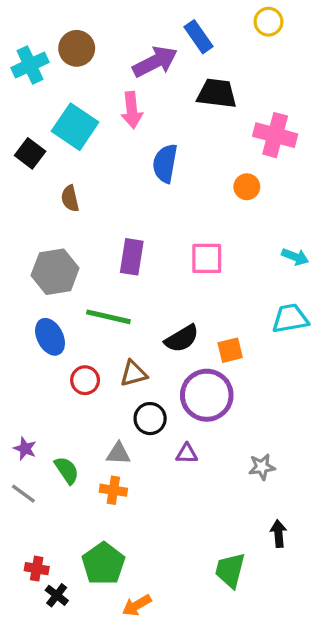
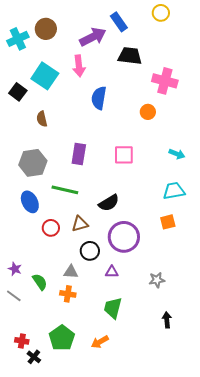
orange square: (230, 350) -> (168, 222), moved
green trapezoid: (230, 570) -> (113, 308), moved
orange arrow: (137, 605) -> (100, 342), moved

